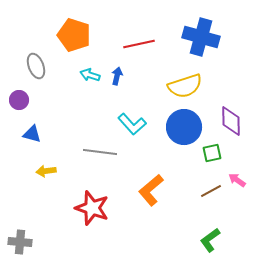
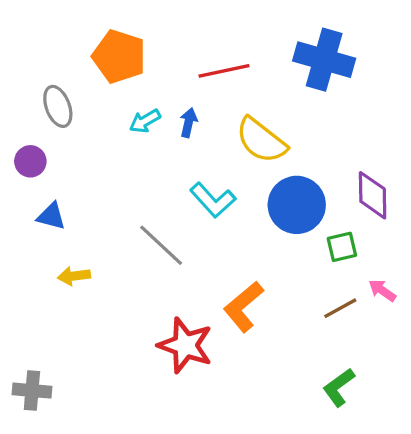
cyan arrow: (90, 75) -> (145, 121), turned -48
yellow semicircle: (185, 86) -> (261, 140), moved, turned 56
gray line: (100, 152) -> (161, 245), turned 36
red star: (92, 208) -> (185, 345), moved

